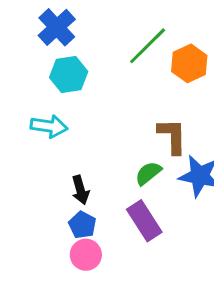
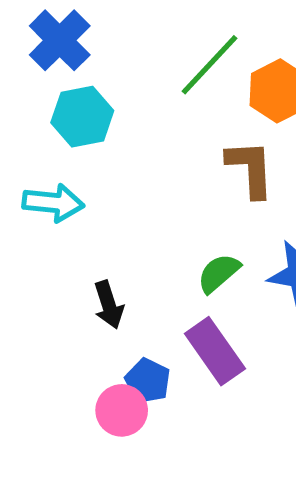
brown L-shape: (172, 136) -> (250, 169), moved
blue pentagon: (82, 225) -> (148, 381), moved

